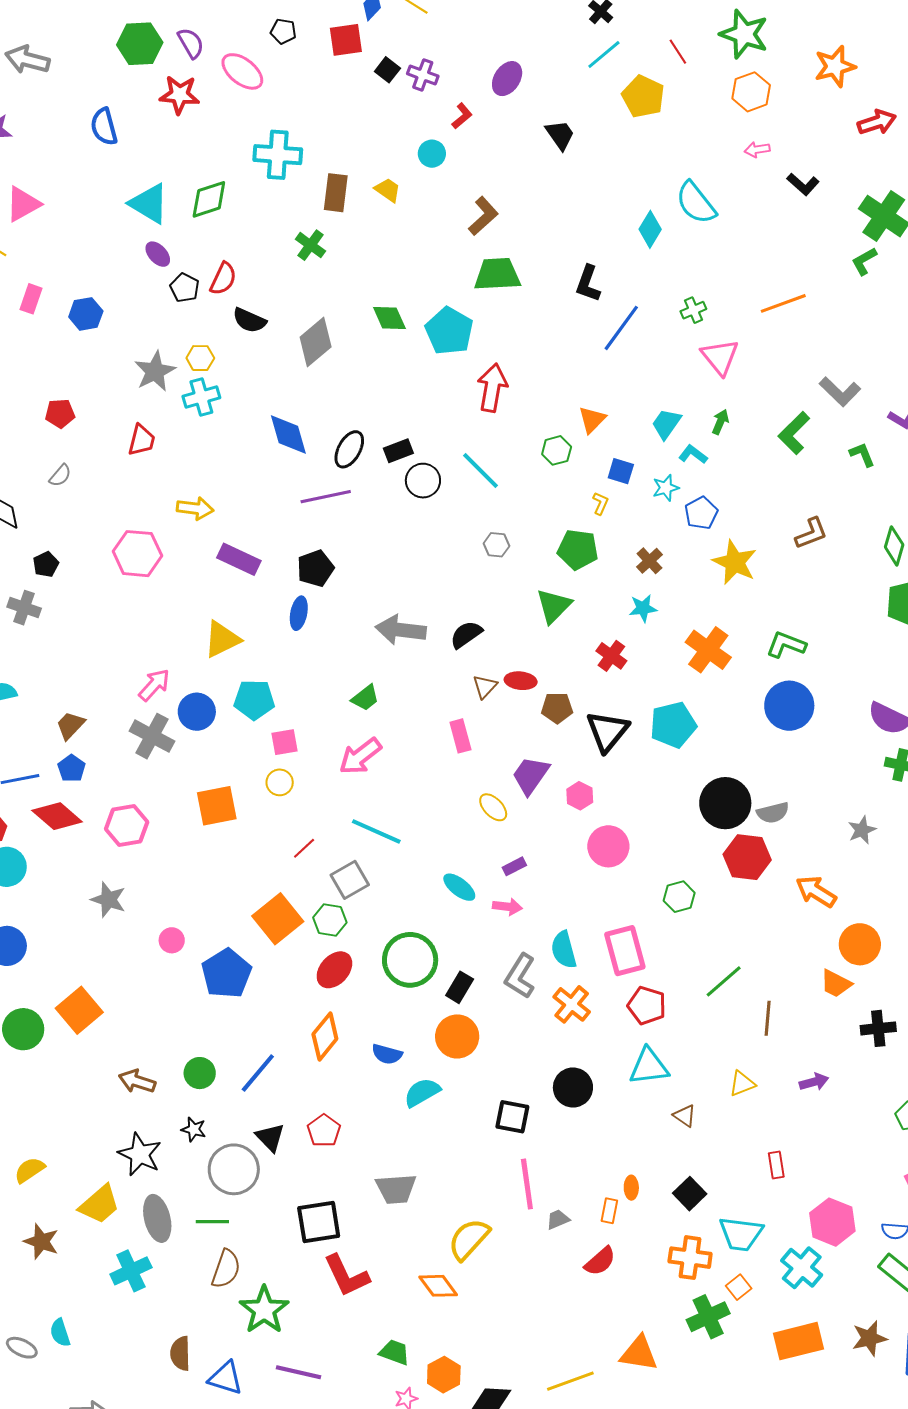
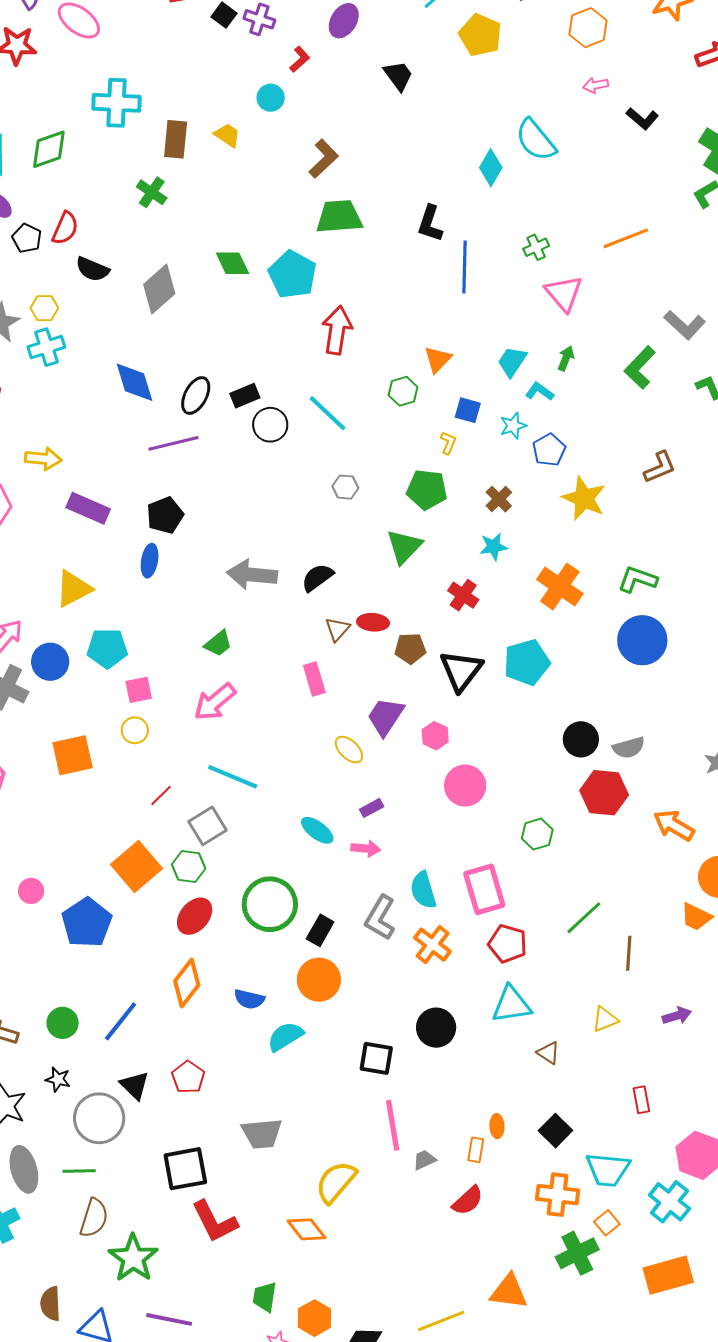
blue line: (621, 328) -> (464, 267), turned -33
black circle: (725, 803) -> (581, 739), size x0.7
green trapezoid: (395, 1352) -> (265, 1297), turned -100

